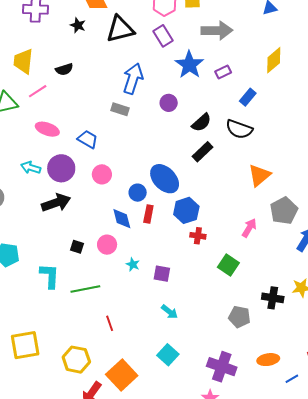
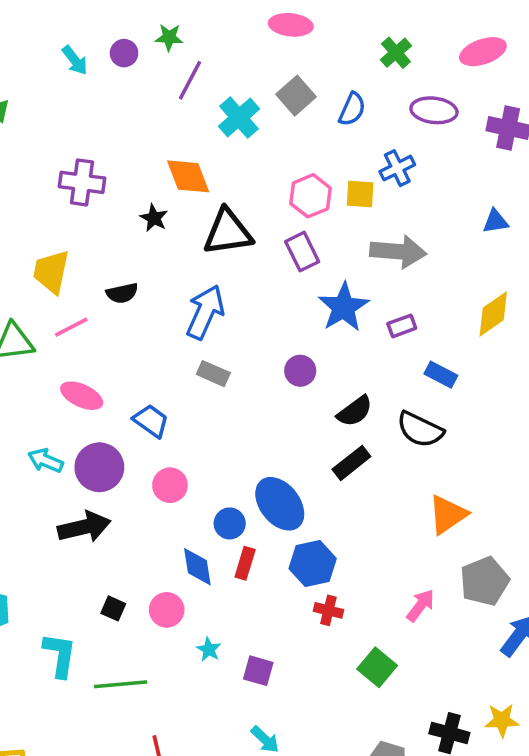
blue arrow: (133, 79) -> (205, 312), moved
blue rectangle: (248, 97) -> (441, 375), turned 72

